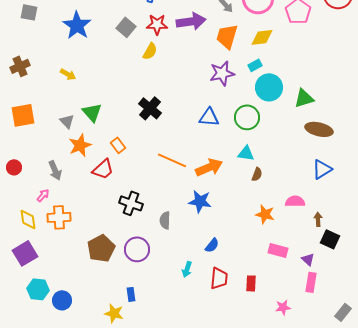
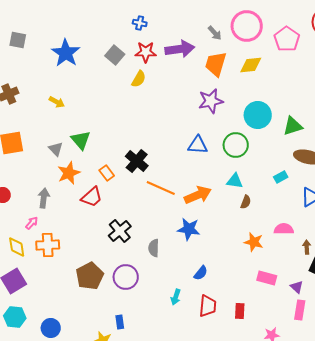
cyan rectangle: (255, 65) -> (281, 177), moved
black cross: (150, 108) -> (137, 161), moved
gray arrow: (55, 170) -> (44, 198), turned -150
black cross: (131, 203) -> (120, 231), turned 30
cyan hexagon: (38, 289) -> (15, 317), moved

